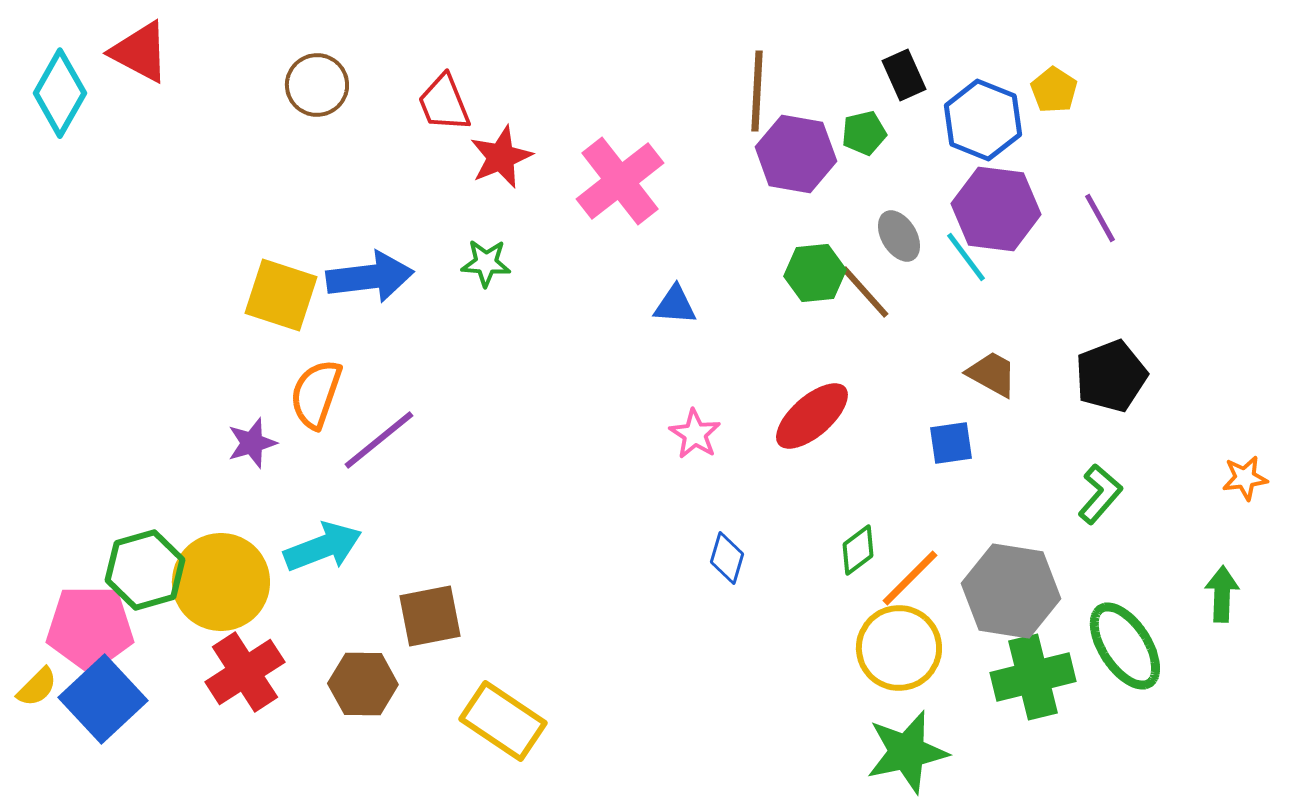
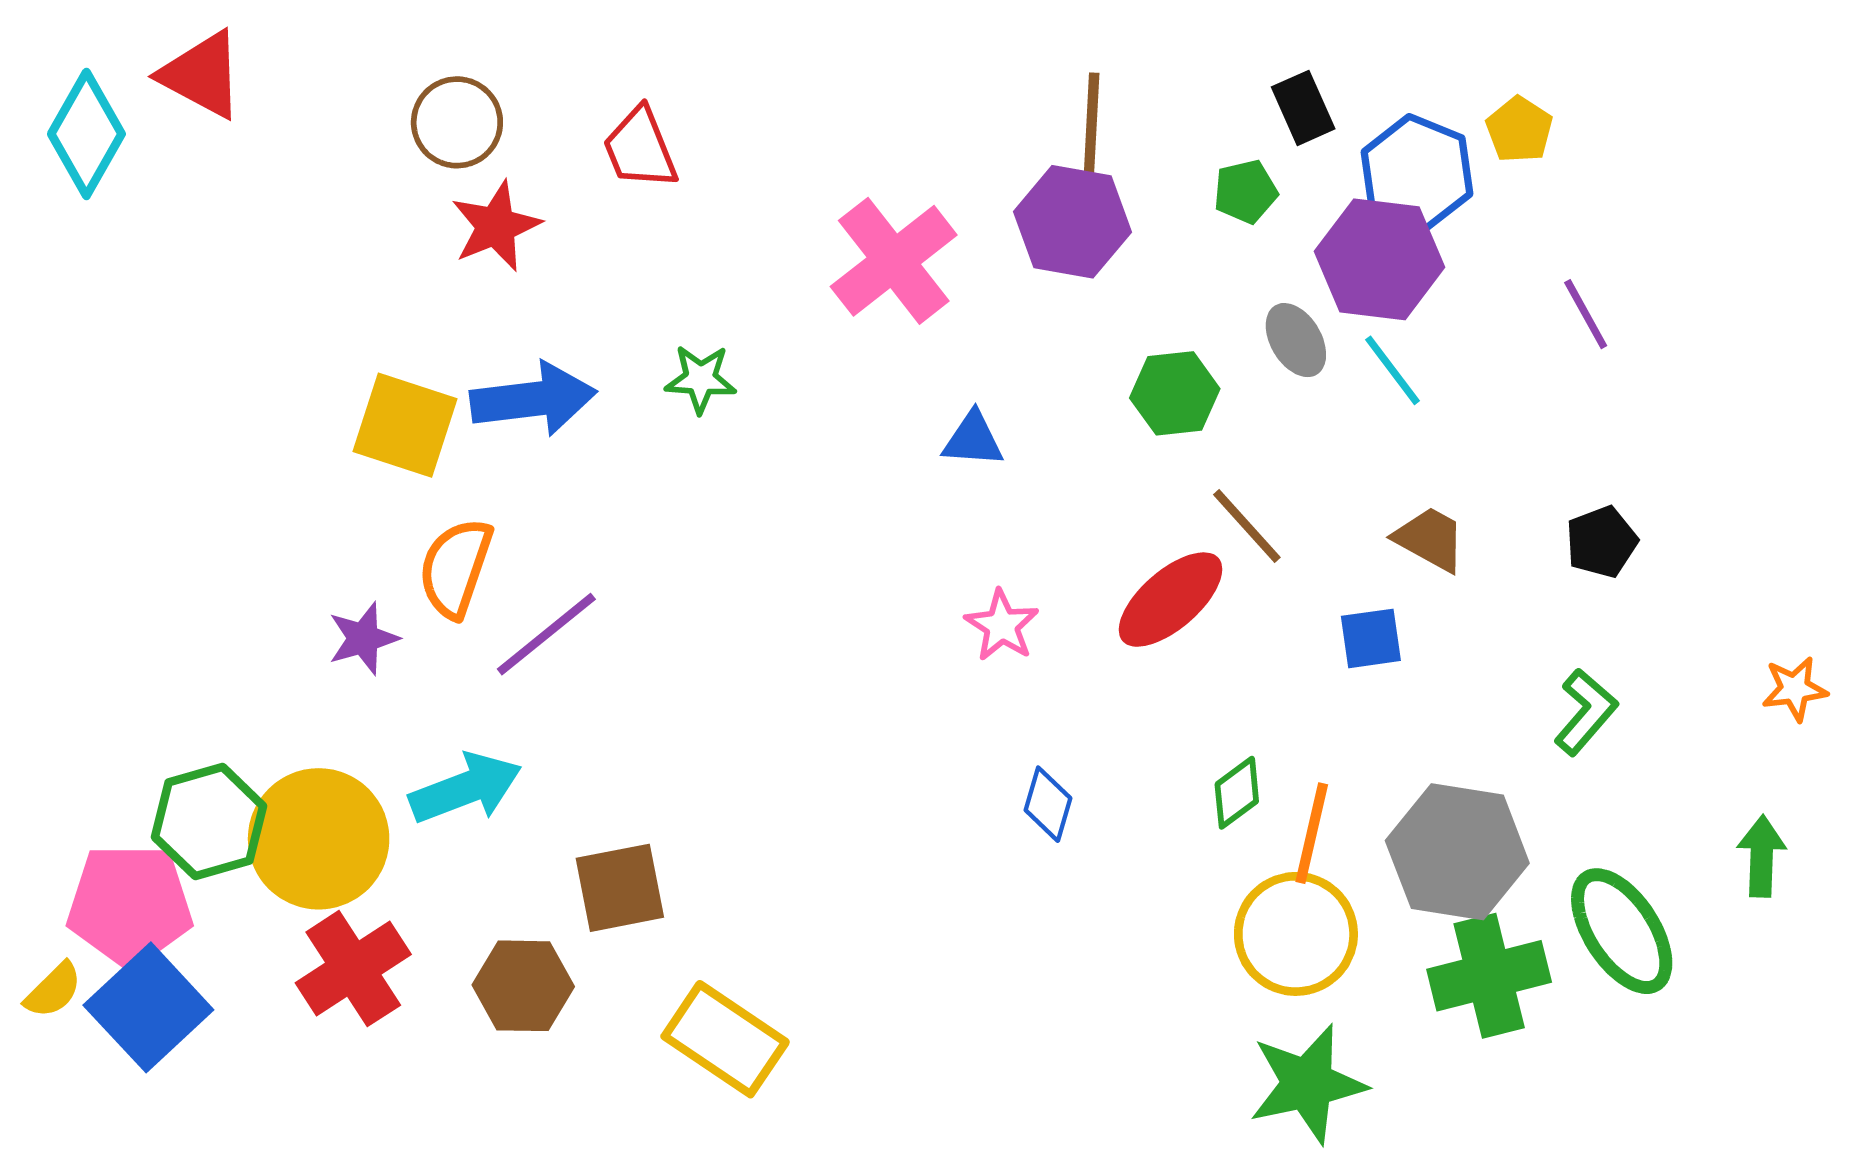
purple hexagon: (796, 154) -> (1072, 222), moved
red star: (501, 157) -> (496, 226), moved
purple hexagon: (996, 209) -> (1380, 259), moved
brown line: (865, 292) -> (1247, 526), moved
black pentagon: (1111, 376) -> (1602, 542), size x0.7
orange line: (910, 578) -> (1312, 833), turned -32

